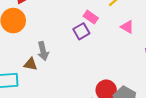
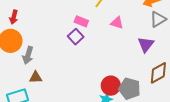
gray arrow: (43, 51) -> (28, 55), moved, turned 42

